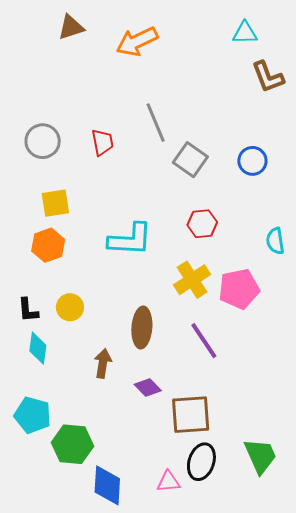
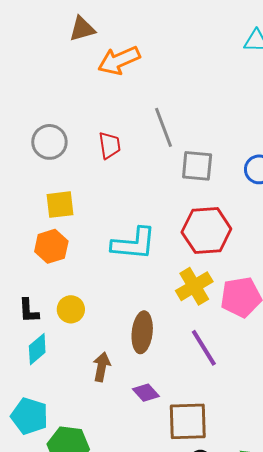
orange arrow: (137, 41) -> (119, 60), moved
gray square: (190, 160) -> (197, 166), turned -32
red hexagon: (202, 224) -> (206, 231), size x1.6
cyan diamond: (38, 348) -> (37, 349), turned 40

